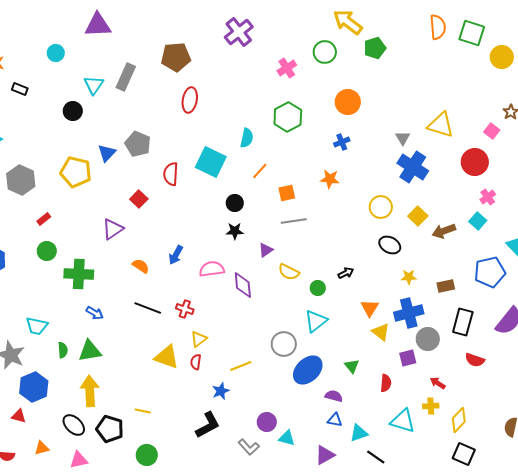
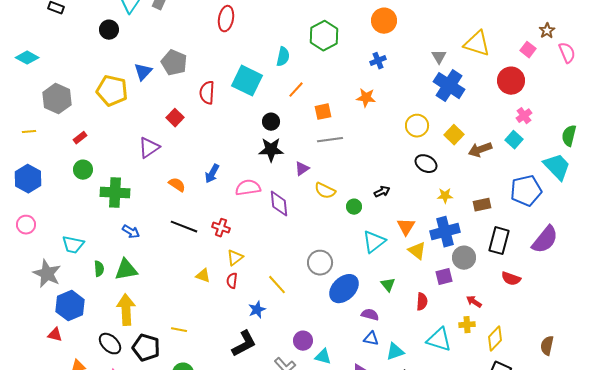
black star: (235, 231) -> (271, 150), size x1.4
cyan triangle: (316, 321) -> (374, 242), moved
yellow triangle: (167, 357) -> (203, 276), size x0.6
yellow line: (241, 366) -> (277, 285), turned 70

